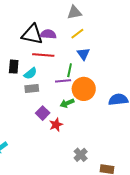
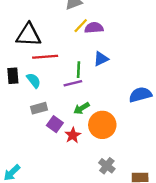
purple semicircle: (48, 34) -> (94, 28), moved
blue triangle: (83, 54) -> (101, 59), moved, turned 48
cyan semicircle: (30, 73) -> (34, 80), turned -80
gray rectangle: (32, 88) -> (39, 108), moved
orange circle: (84, 89) -> (102, 125), moved

